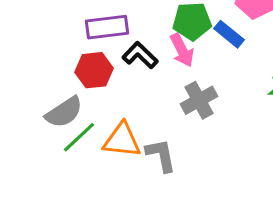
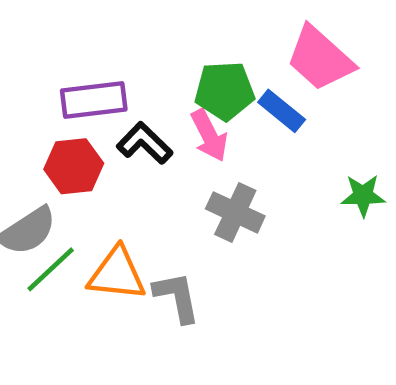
gray cross: (199, 100) -> (235, 212), turned -36

